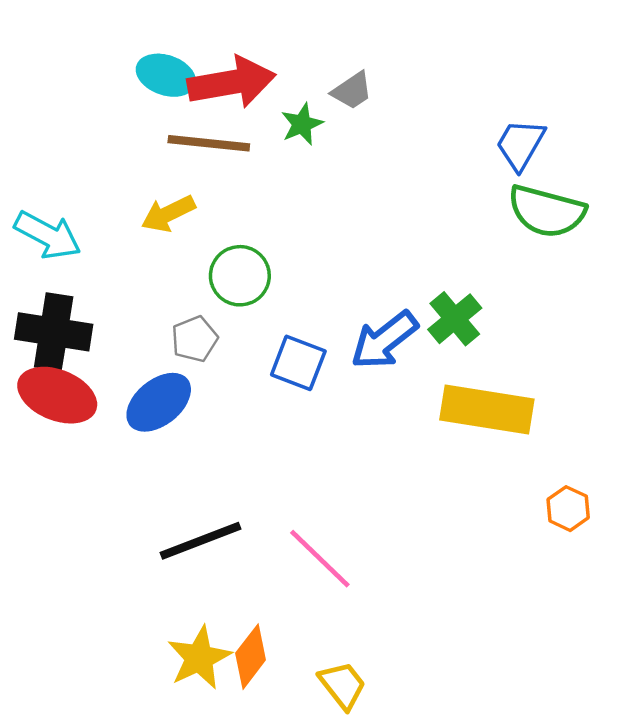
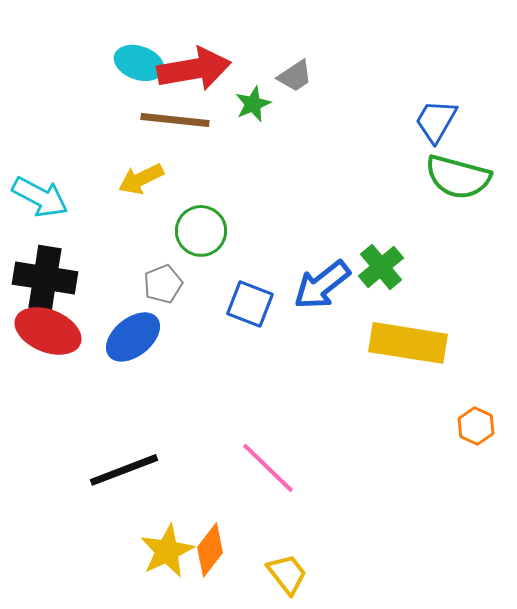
black line: (200, 541) -> (124, 470), moved

